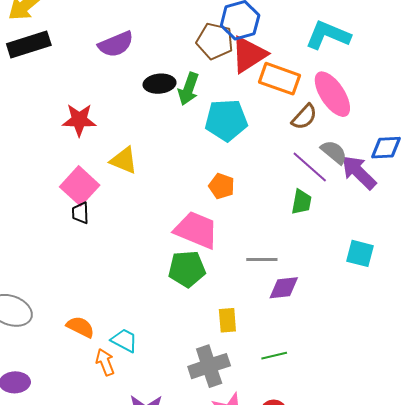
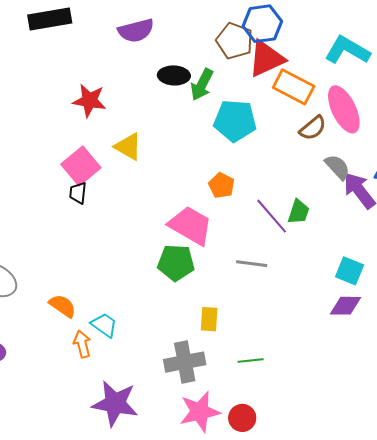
purple line: (310, 167) -> (272, 216), moved
purple diamond: (284, 288) -> (346, 306), moved

